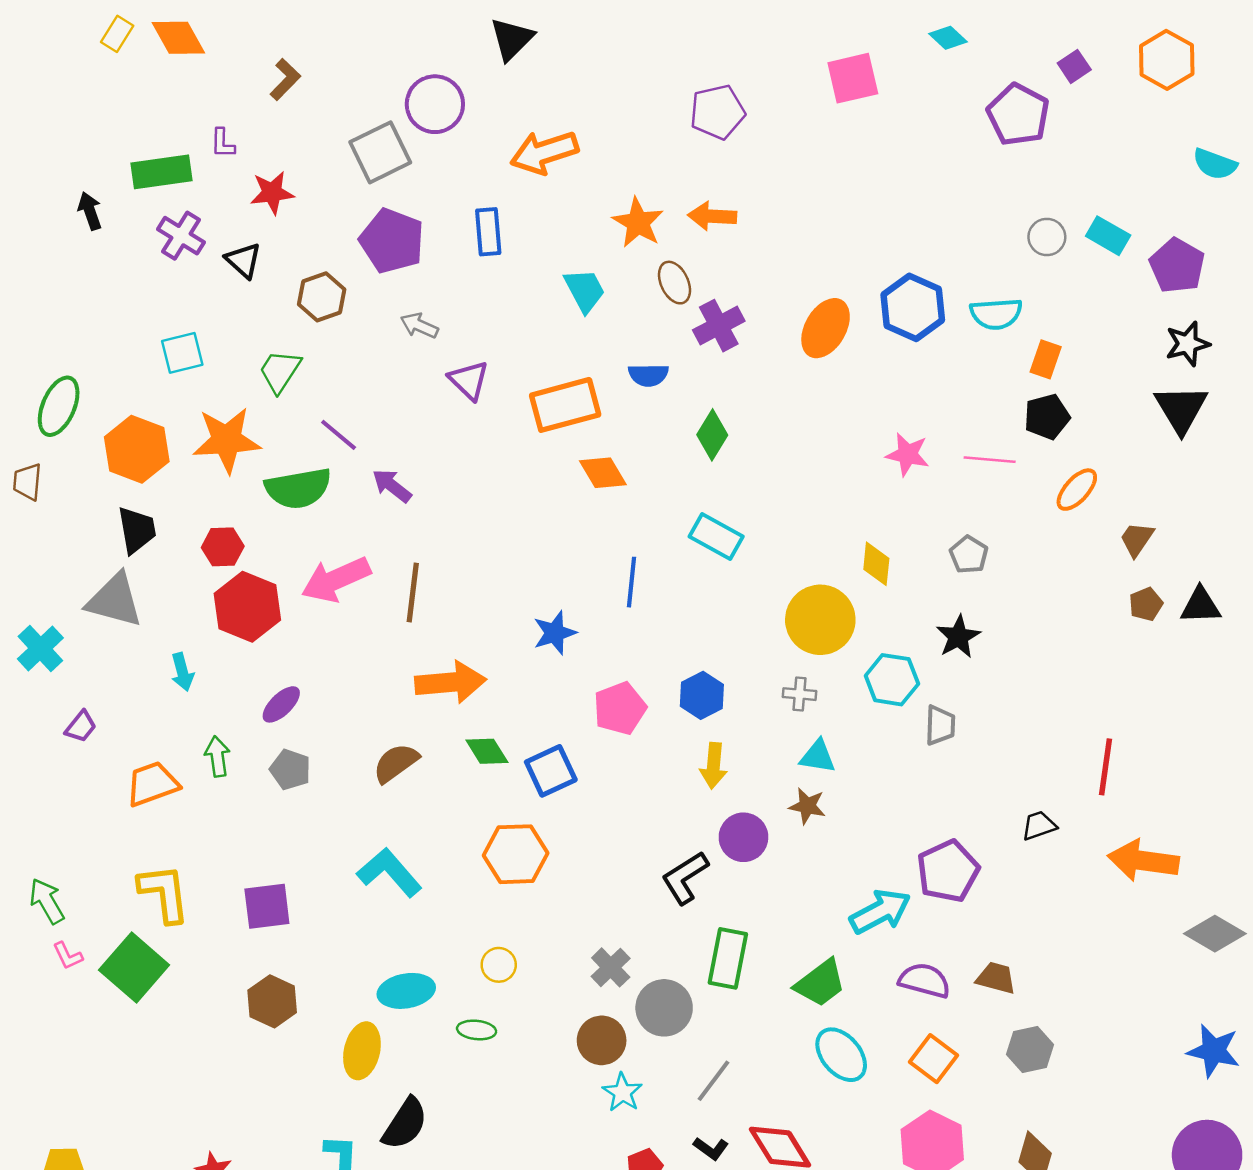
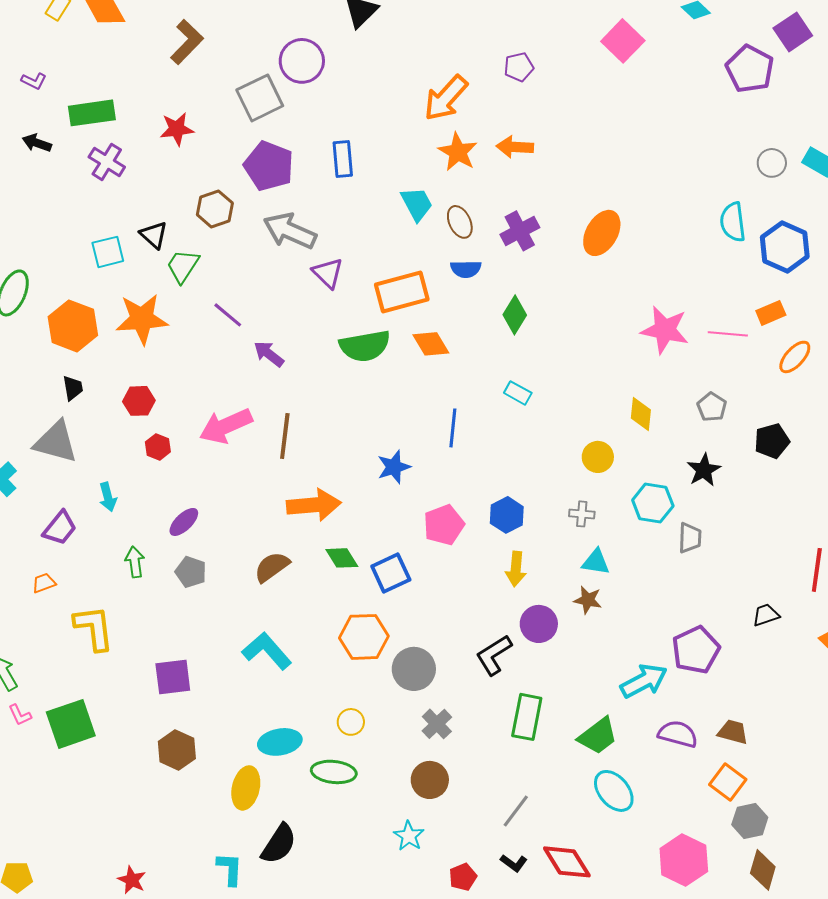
purple square: (1074, 66) -> (793, 32), size x1.5
pink square: (853, 78) -> (623, 41), turned -33
brown L-shape: (285, 79) -> (187, 42), size x1.4
purple pentagon: (717, 112) -> (519, 67), size x0.7
purple L-shape: (223, 143) -> (34, 81), moved, turned -65
orange arrow: (544, 152) -> (446, 98), moved, turned -30
black arrow: (90, 211) -> (37, 143), turned -52
black triangle: (243, 260) -> (154, 235), moved
brown ellipse: (674, 283) -> (460, 222), moved
blue hexagon: (913, 307) -> (785, 247), moved
cyan semicircle: (996, 314) -> (733, 222), turned 87
gray arrow: (419, 326) -> (290, 231), size x1.8
orange rectangle: (1046, 359) -> (771, 313), moved, turned 48
black pentagon: (1047, 417) -> (772, 441), moved
pink star: (908, 454) -> (665, 330), size x1.4
green semicircle: (298, 488) -> (365, 346), moved
black trapezoid: (137, 530) -> (73, 388), size x0.7
cyan rectangle: (716, 536) -> (518, 393), size x0.7
red hexagon: (247, 607) -> (158, 447), size x0.5
yellow circle: (820, 620) -> (598, 457), size x0.6
purple trapezoid: (81, 727) -> (60, 528), moved, size x1.4
orange trapezoid: (152, 784) -> (44, 583), moved, size x0.6
yellow L-shape: (164, 893) -> (94, 628), moved
green square: (134, 967) -> (71, 724), turned 30
gray circle: (664, 1008) -> (414, 669), moved
green ellipse: (477, 1030) -> (334, 772), size x1.5
gray hexagon: (1030, 1049) -> (750, 821), moved
orange square: (934, 1059) -> (728, 782), moved
cyan star: (622, 1092) -> (409, 836), moved

